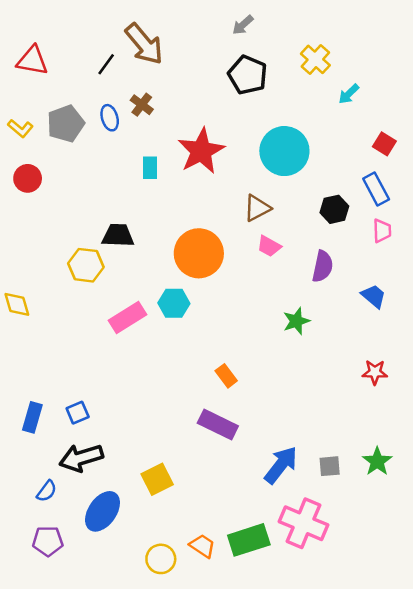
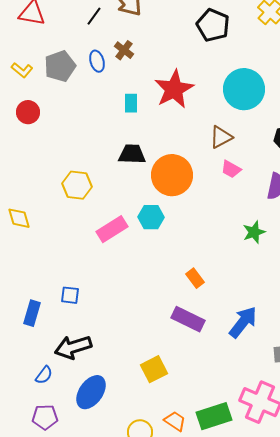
black trapezoid: (118, 235) -> (132, 154), moved
blue square: (78, 413) -> (70, 295), moved, turned 30
blue arrow: (281, 465) -> (243, 322), moved
yellow square: (157, 479) -> (154, 369), moved

